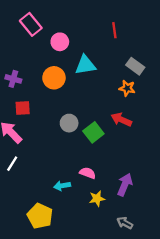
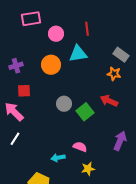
pink rectangle: (31, 24) -> (31, 19), turned -60
red line: (114, 30) -> (87, 29), moved
purple cross: (13, 79) -> (16, 66), turned -32
purple arrow: (125, 185) -> (120, 141), moved

